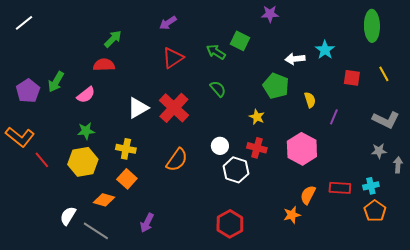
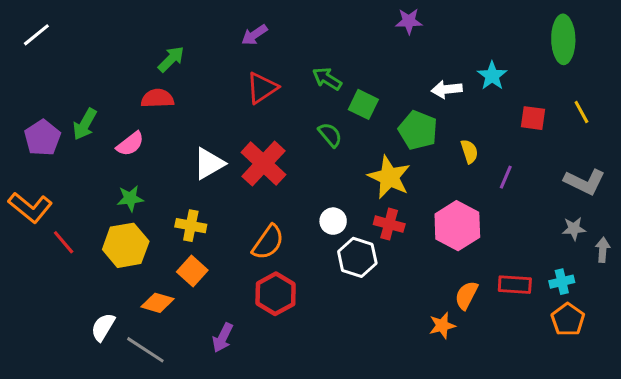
green square: (240, 41) -> (363, 104), moved
yellow star: (257, 117) -> (389, 177), size x1.8
red hexagon: (230, 224) -> (276, 294), moved

